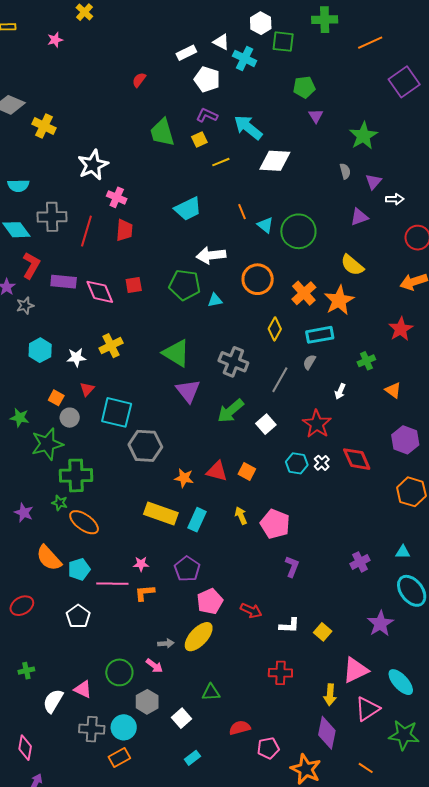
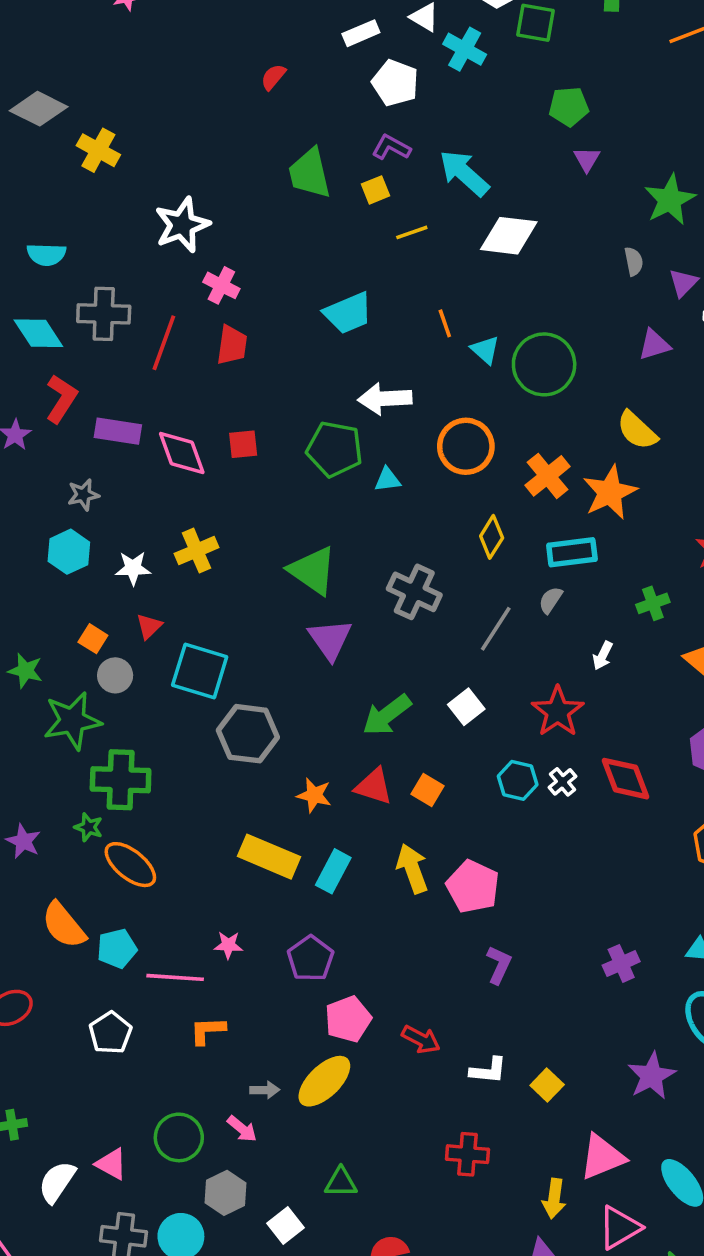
gray star: (25, 306) -> (83, 495), moved
green arrow: (231, 411) -> (387, 715), moved
yellow arrow: (241, 516) -> (412, 869), size x1.5
orange L-shape: (145, 593) -> (208, 1031), moved

